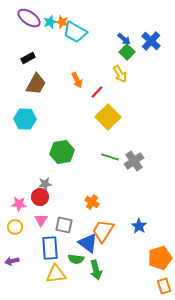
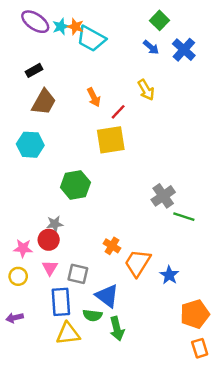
green square: (127, 52) -> (160, 20), moved
yellow square: (108, 117) -> (111, 140), moved, turned 35
green line: (110, 157) -> (184, 217), moved
orange trapezoid: (103, 231) -> (138, 263), moved

